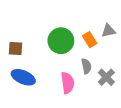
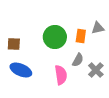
orange rectangle: (90, 40) -> (81, 36), turned 40
gray semicircle: (86, 66) -> (78, 60), turned 40

